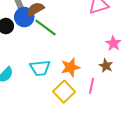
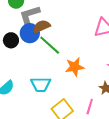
orange star: (70, 67) -> (75, 67), moved

